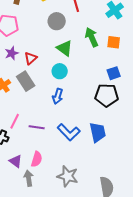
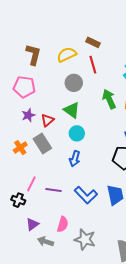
green triangle: (65, 48) -> (72, 110), moved
pink semicircle: (37, 159) -> (63, 224), moved
purple triangle: (16, 161) -> (32, 224), turned 48
gray arrow: (29, 178) -> (45, 242), turned -63

